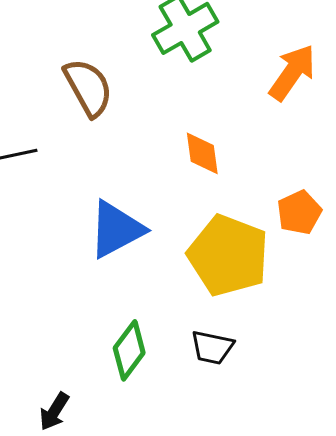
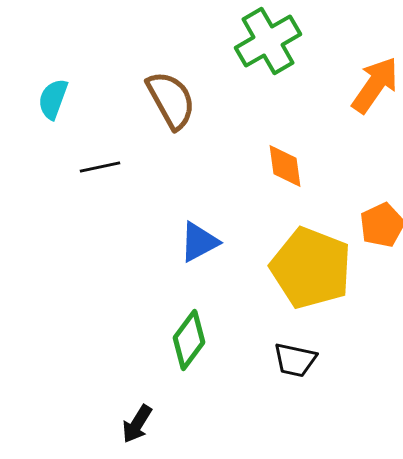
blue triangle: (116, 229) -> (199, 242), size x0.7
green diamond: (129, 350) -> (189, 340), moved

